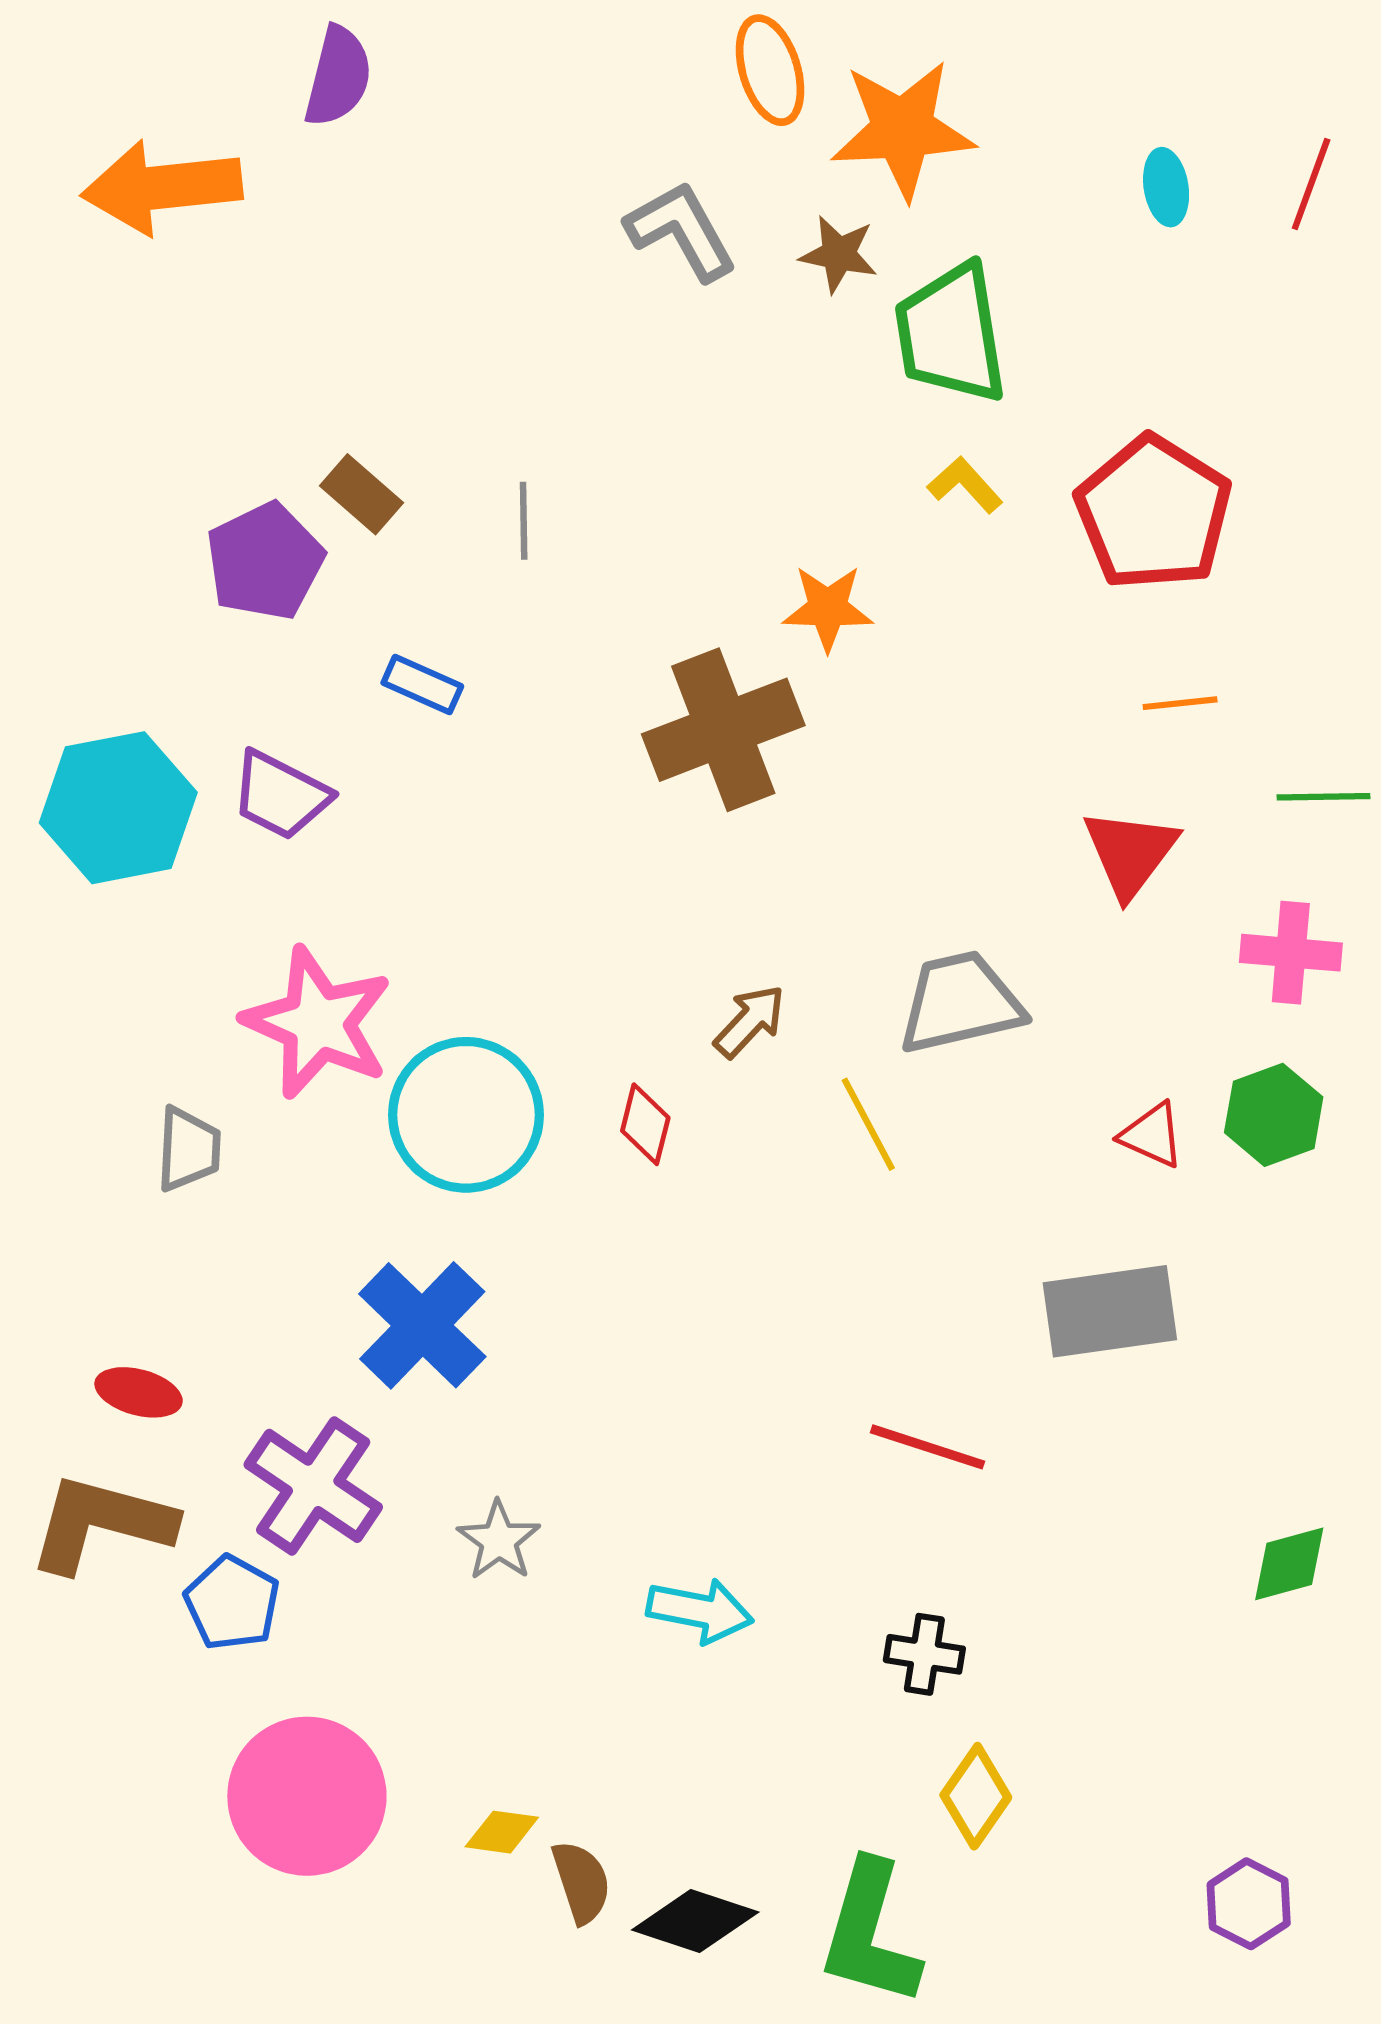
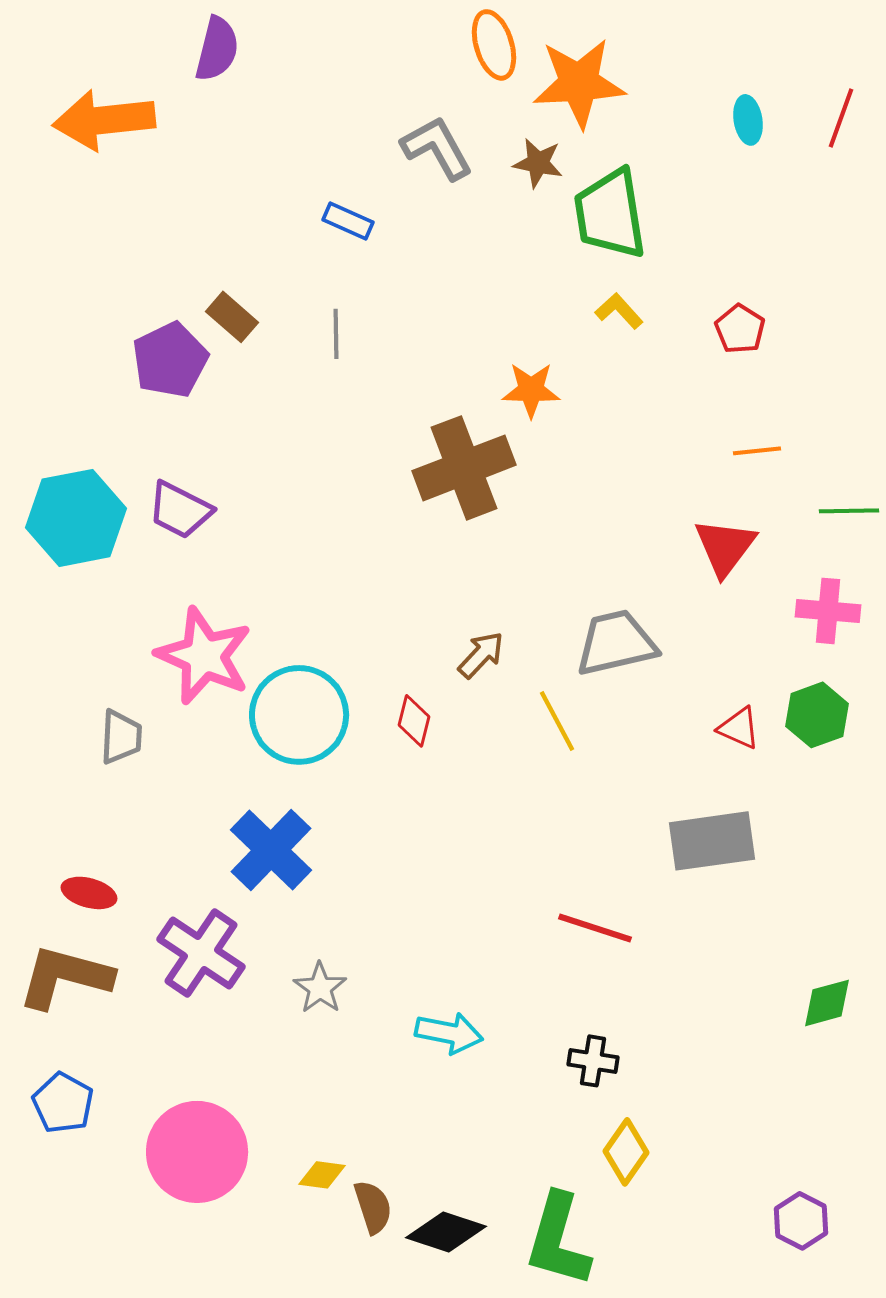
red pentagon: (1154, 513) -> (740, 329), size x0.5
blue rectangle: (422, 684) -> (348, 221), moved
blue pentagon: (232, 1603) -> (63, 1103), moved

